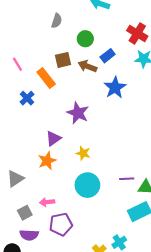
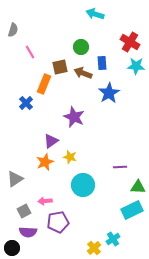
gray semicircle: (57, 21) -> (13, 30), moved
blue rectangle: (108, 56) -> (102, 63), turned -56
pink line: (17, 64) -> (30, 52), moved
orange rectangle: (46, 78) -> (44, 84), turned 60
yellow star: (83, 153) -> (70, 157), moved
purple line: (127, 179) -> (120, 167), moved

